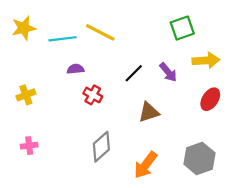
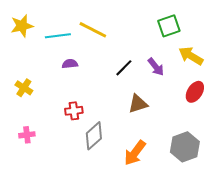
yellow arrow: (206, 60) -> (191, 56), turned -145
yellow cross: (26, 95) -> (24, 88), turned -36
red cross: (93, 95) -> (74, 111), moved, turned -36

